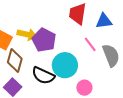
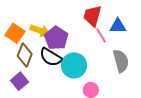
pink line: (90, 44) -> (101, 36), moved
black semicircle: (43, 75) -> (51, 57), moved

